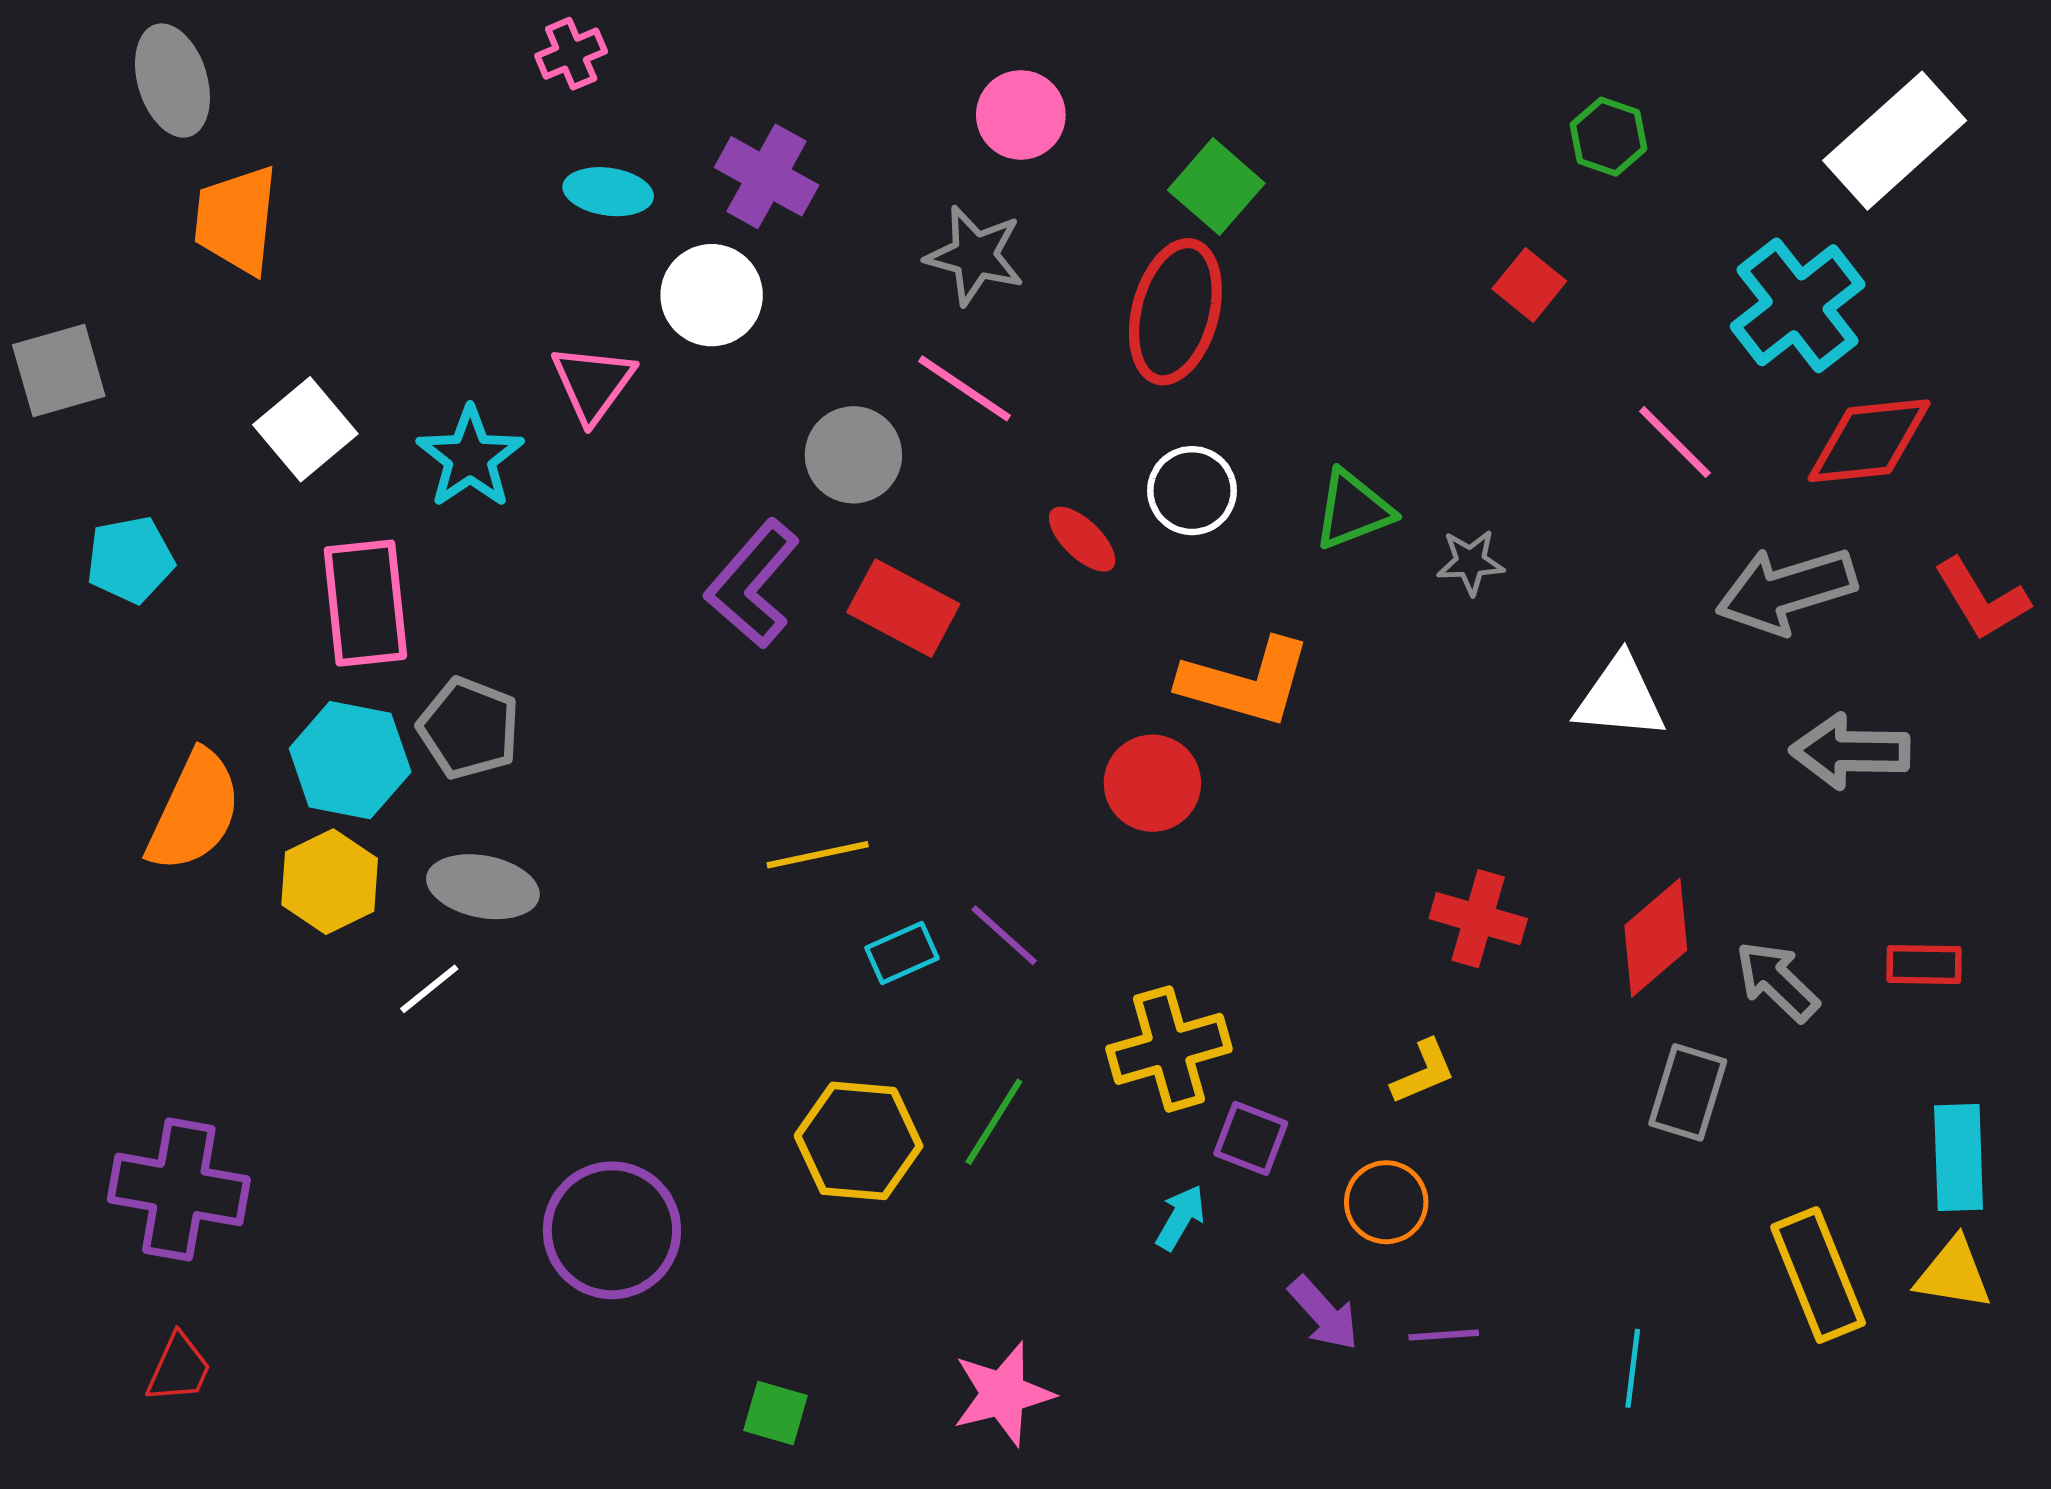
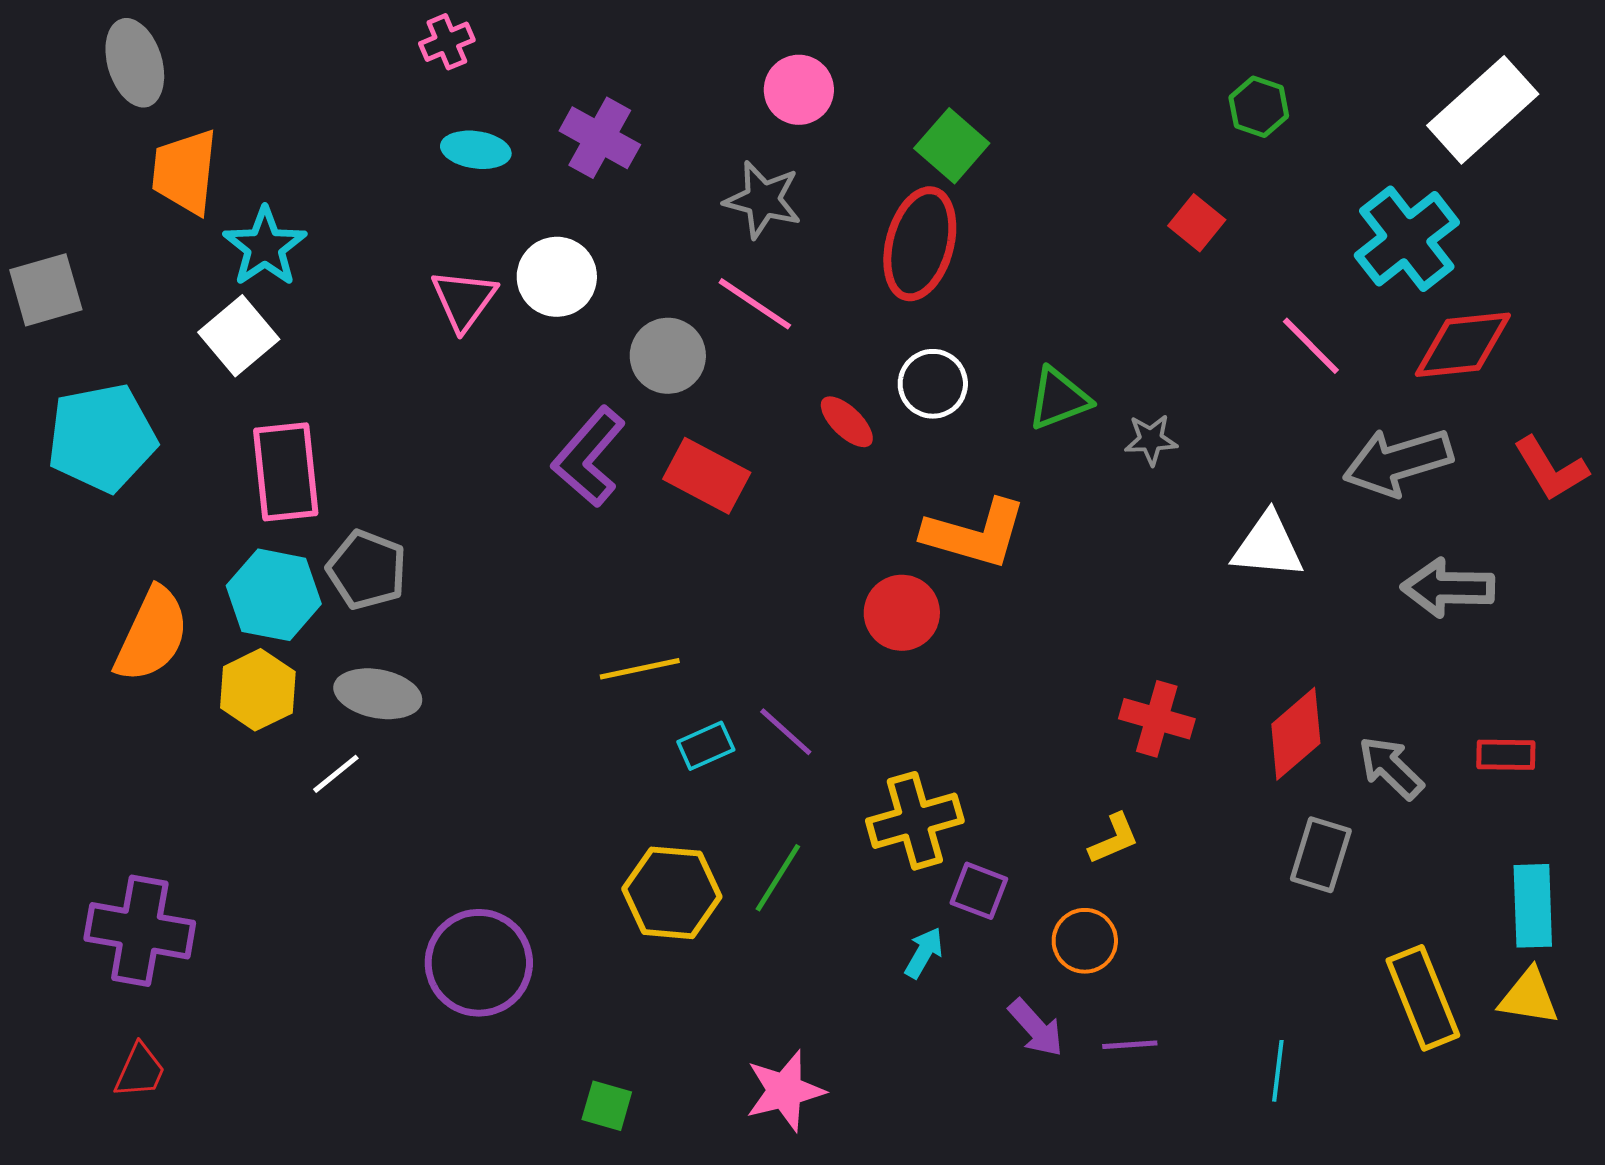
white circle: (712, 295) -> (557, 277), moved
cyan star: (470, 457) -> (265, 247), moved
cyan pentagon: (130, 560) -> (102, 438), size x1.6

